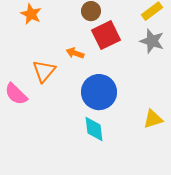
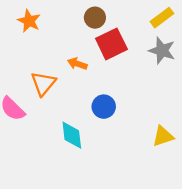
blue circle: (99, 92) -> (104, 107), size x0.6
cyan diamond: (94, 129) -> (72, 135), moved

